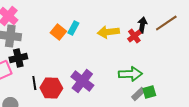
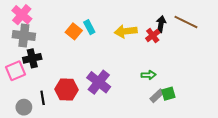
brown line: (166, 23) -> (186, 22), turned 60
cyan rectangle: (73, 28) -> (89, 27), turned -56
green arrow: (130, 74) -> (149, 75), size x0.6
black line: (34, 83) -> (43, 98), moved

